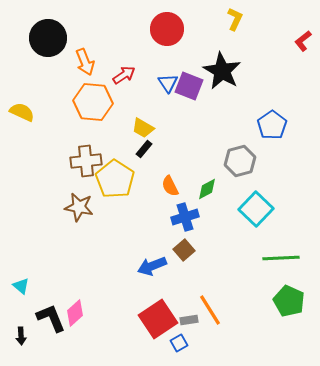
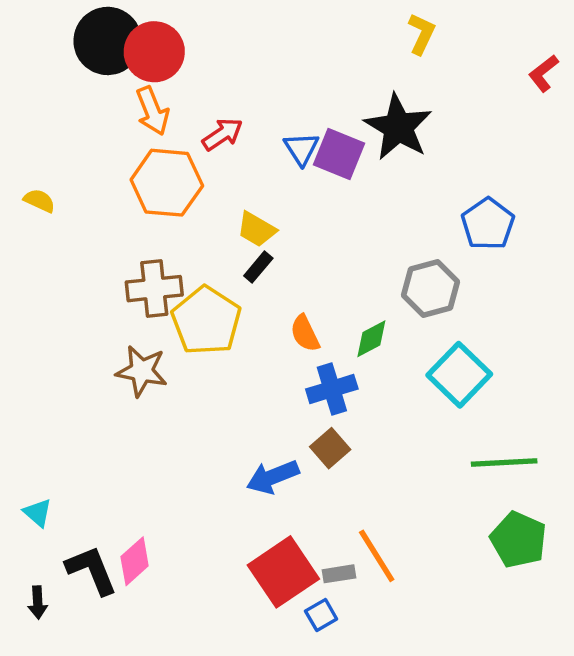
red circle: (167, 29) -> (154, 52), moved
black circle: (48, 38) -> (108, 41), moved
yellow semicircle: (22, 112) -> (39, 201), size x0.7

